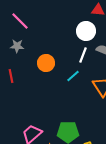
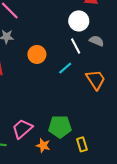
white line: (83, 55) -> (76, 46), turned -49

